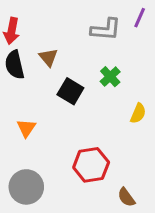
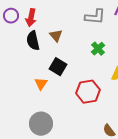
black square: (70, 91) -> (58, 67), moved
red hexagon: (91, 165) -> (88, 92), moved

